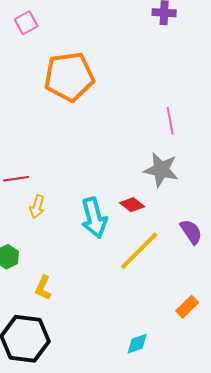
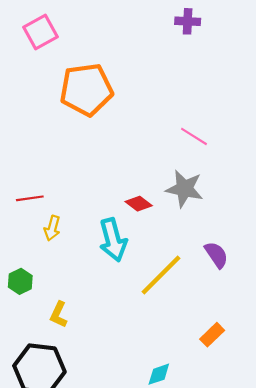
pink square: (26, 23) -> (41, 32), size x1.4
pink line: (170, 121) -> (194, 136), turned -48
red diamond: (132, 205) -> (139, 204), moved

